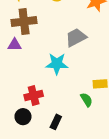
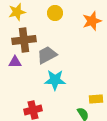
gray trapezoid: (76, 37) -> (47, 55), moved

